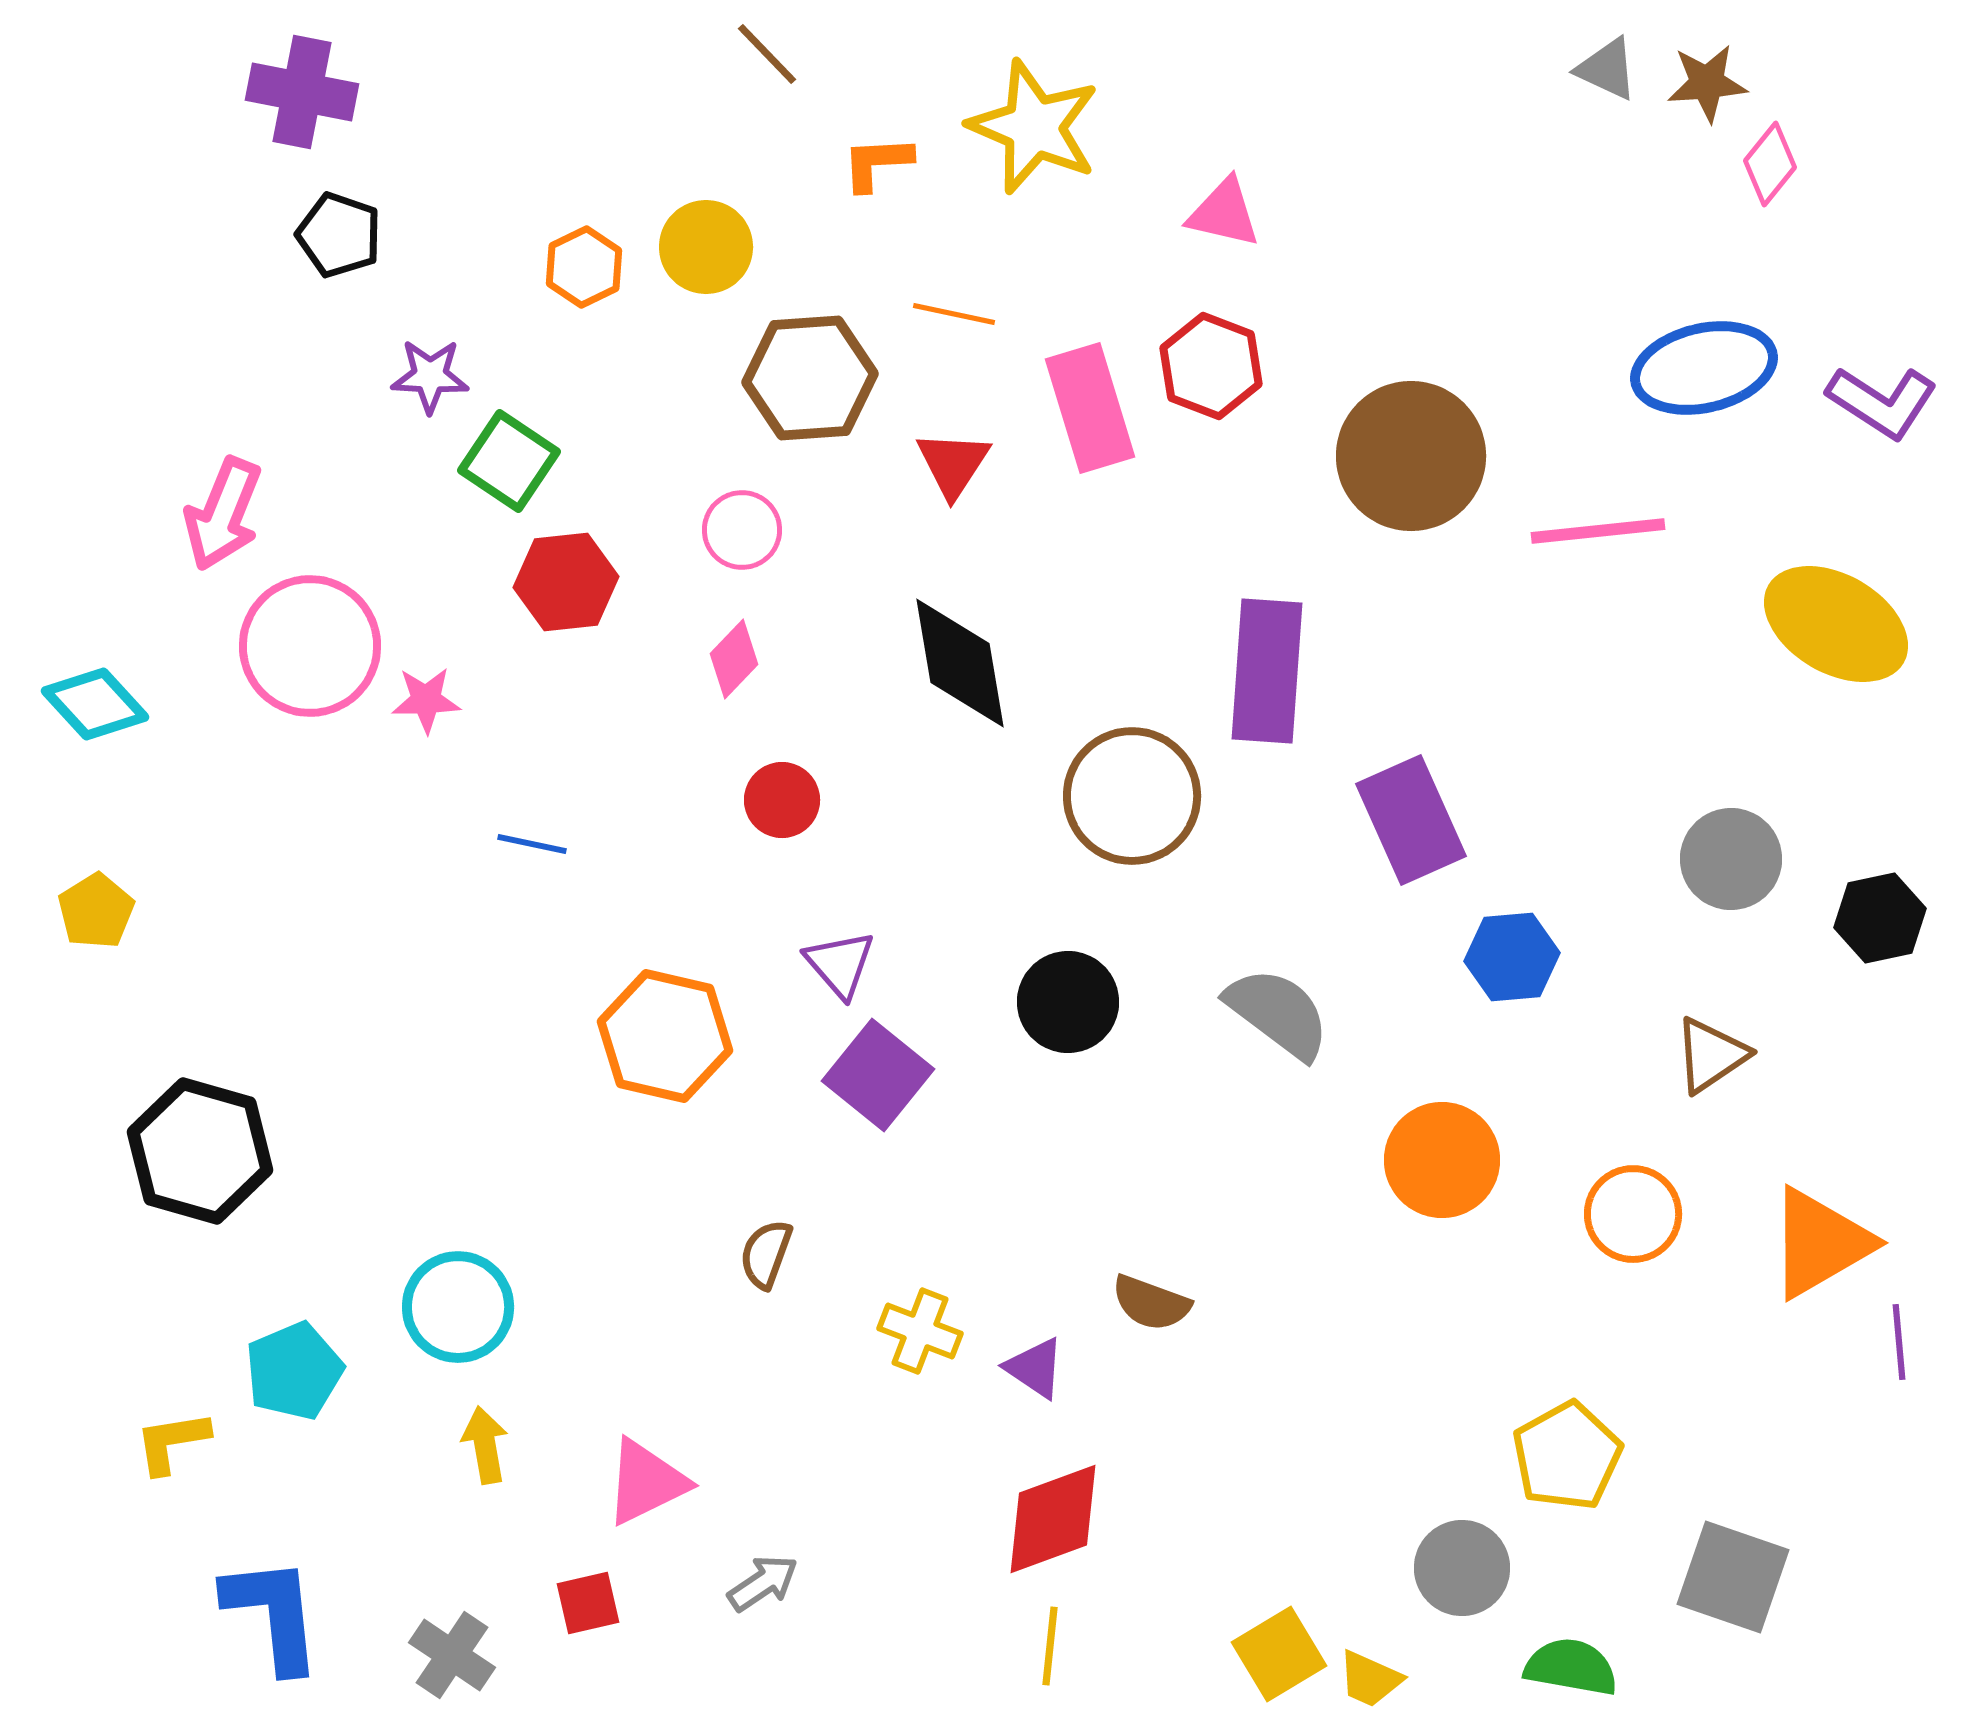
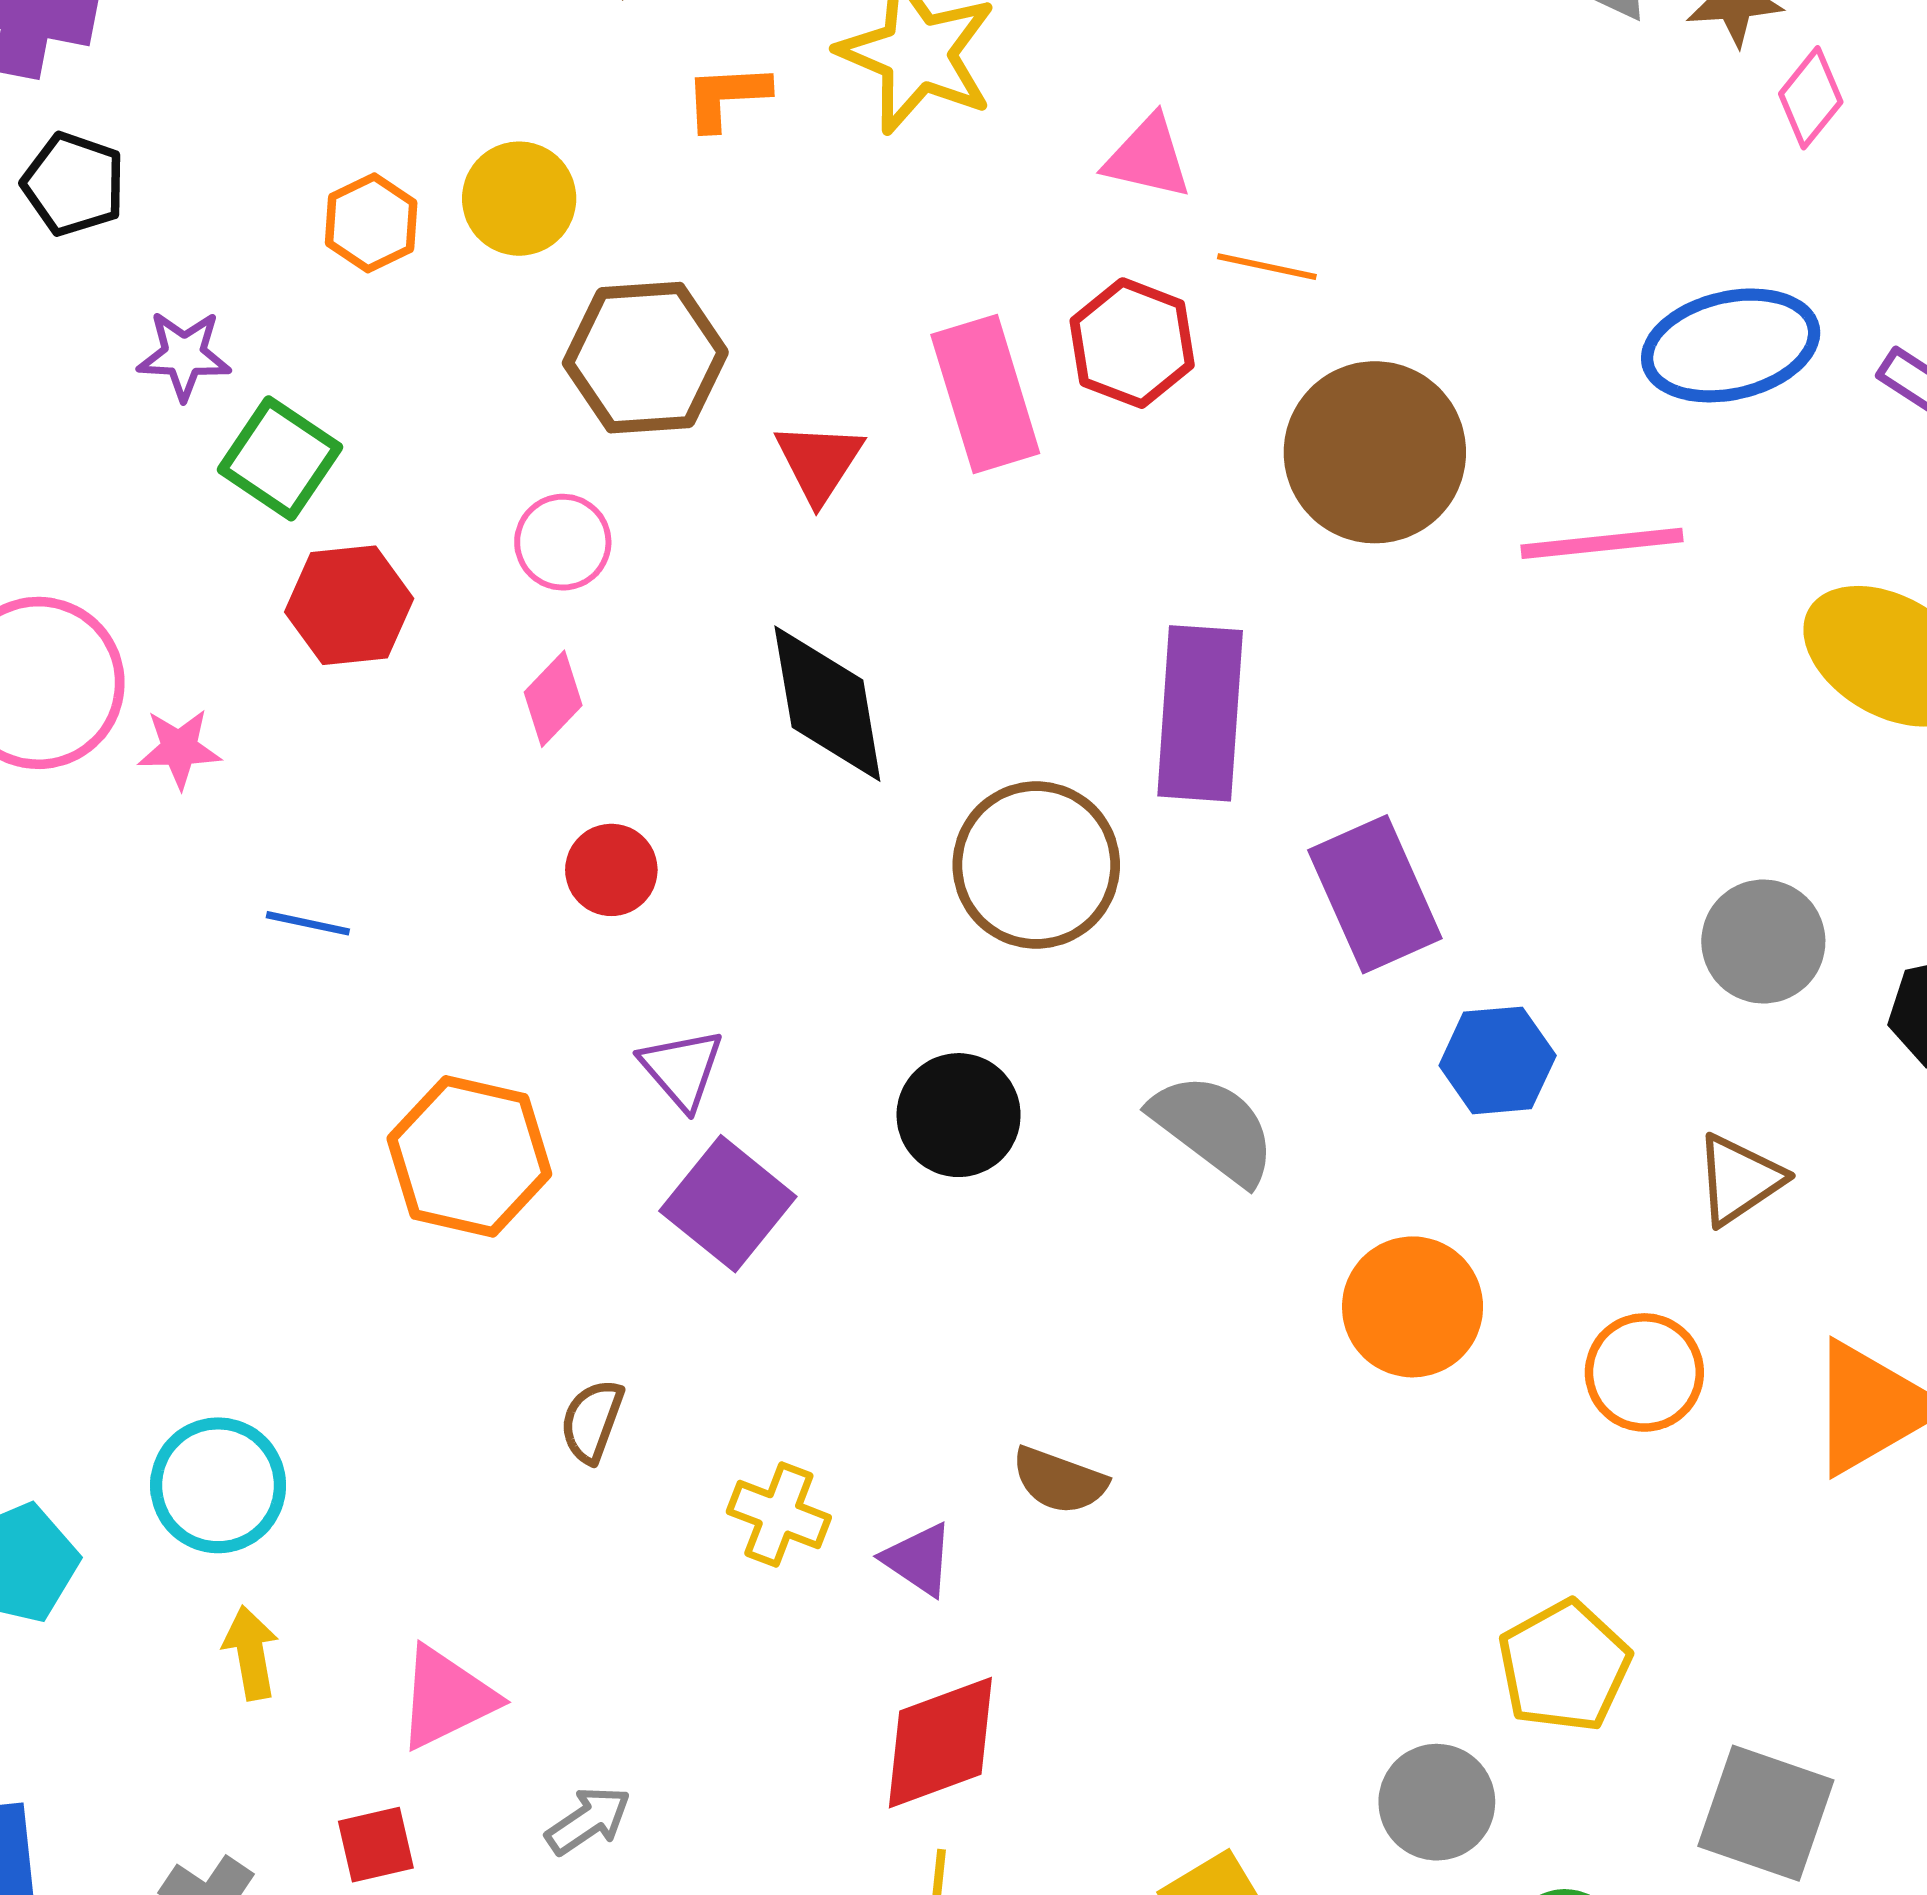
orange line: (954, 314) -> (1267, 267), moved

